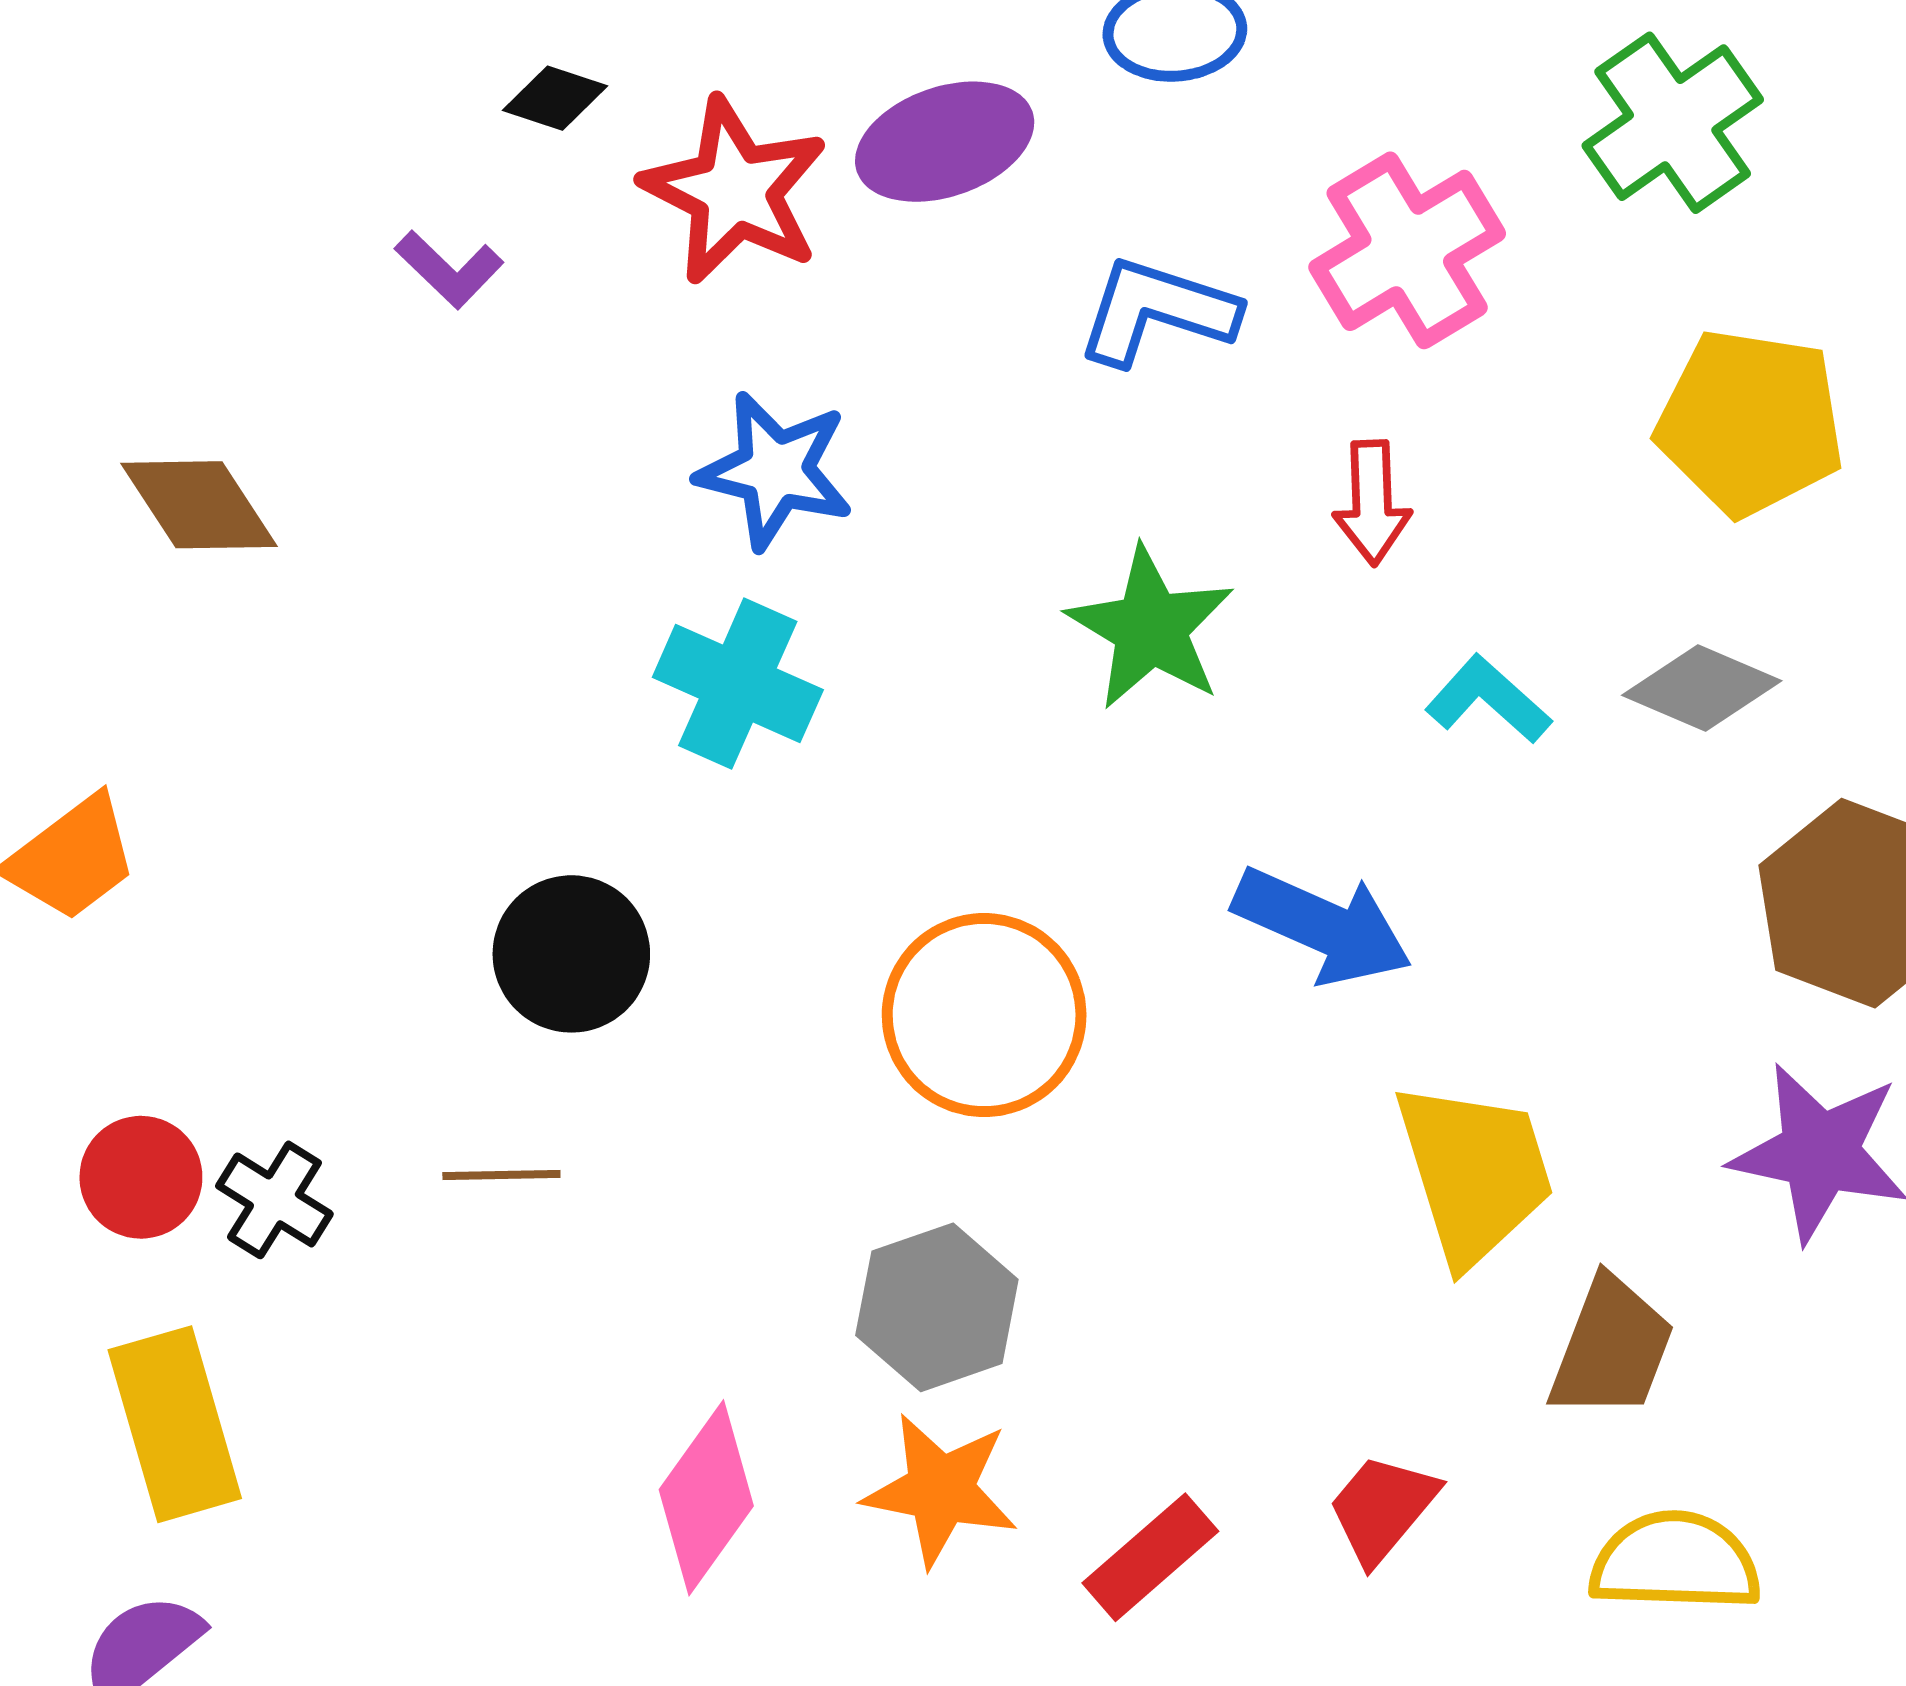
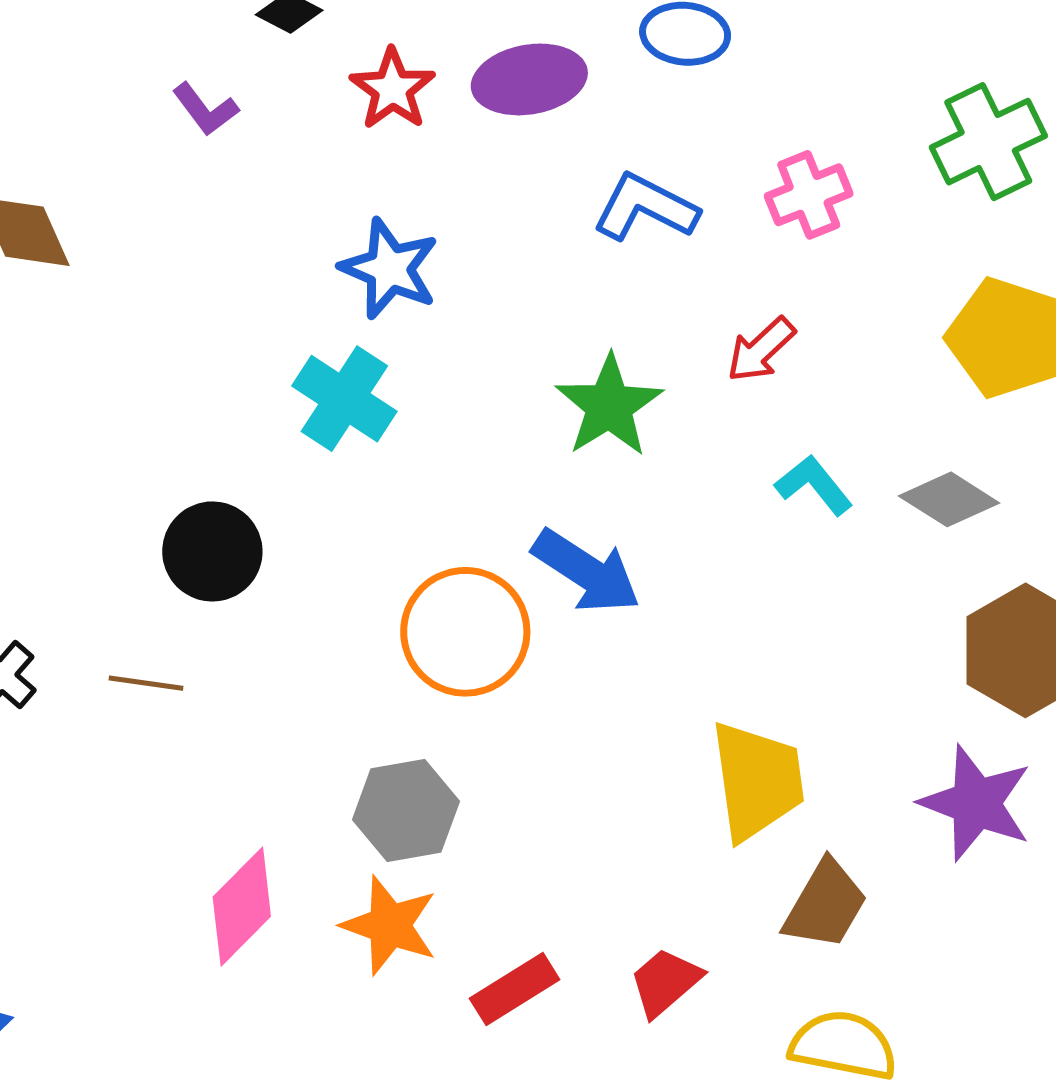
red star: (735, 191) -> (393, 89), size x0.7
pink cross: (1407, 250) -> (809, 195), size x0.7
red arrow: (1372, 503) -> (761, 350), turned 40
blue arrow: (1323, 926) -> (586, 571), moved

